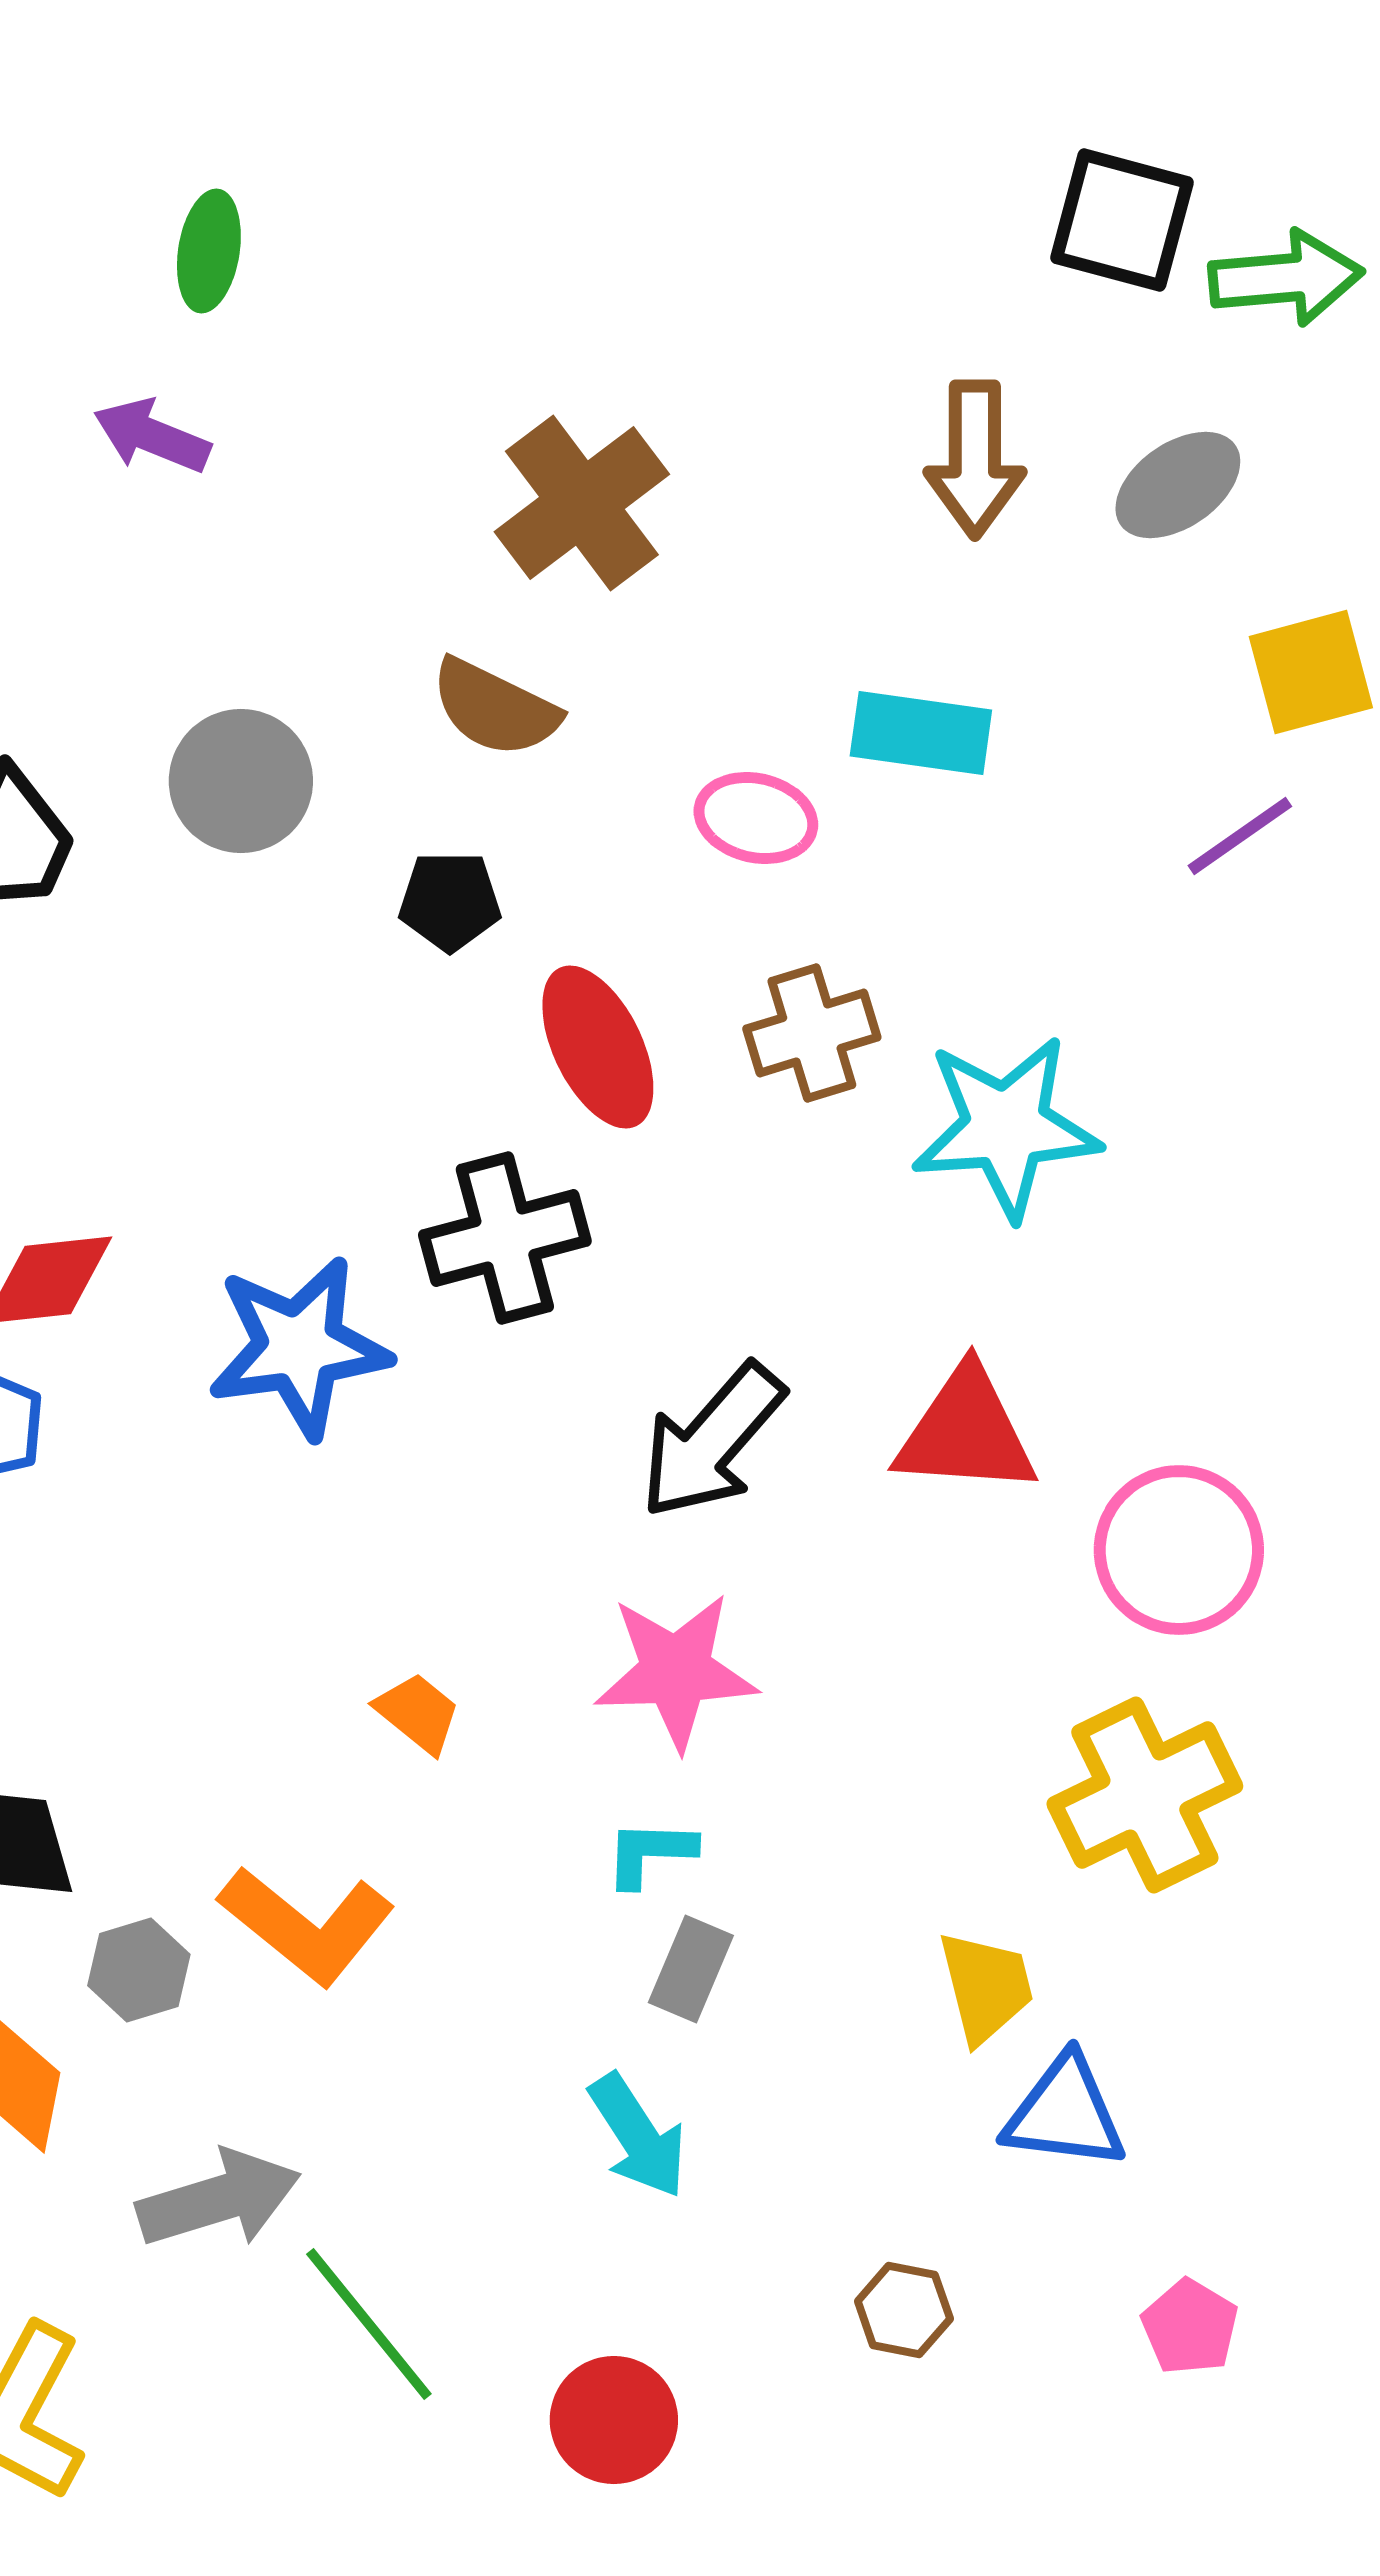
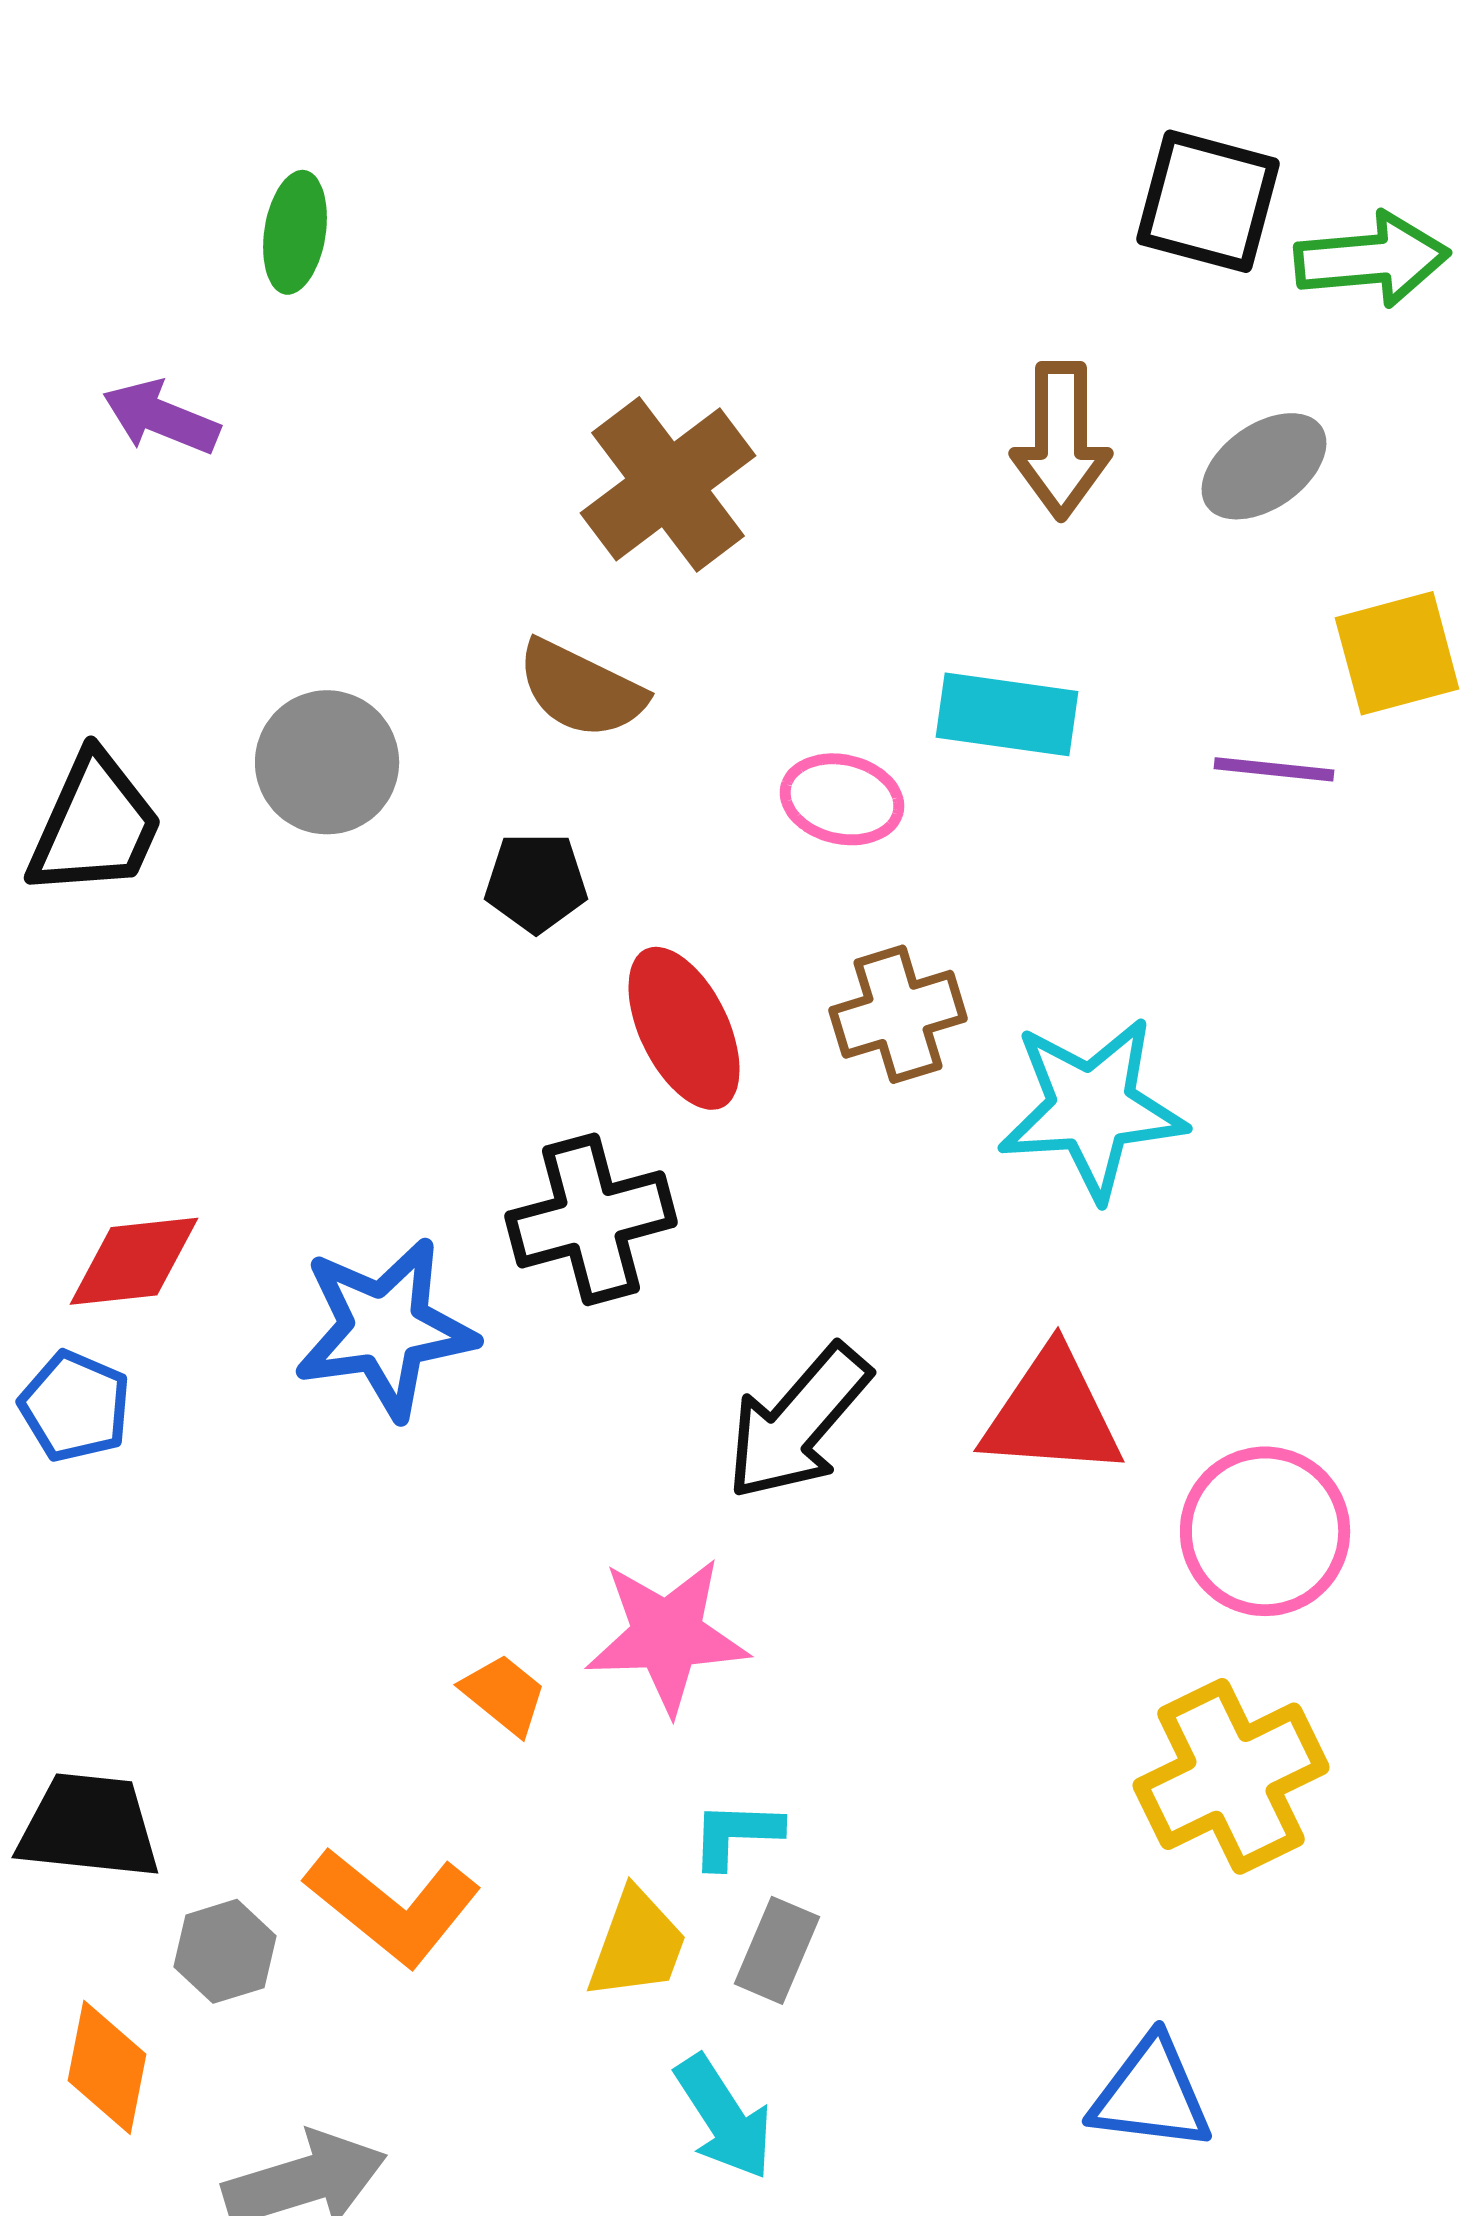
purple arrow: (152, 436) -> (161, 417), moved
purple line: (1240, 836) -> (1274, 769), moved, turned 41
pink star: (676, 1671) -> (667, 1635), moved
yellow trapezoid: (986, 1987) -> (637, 1944), moved, turned 34

